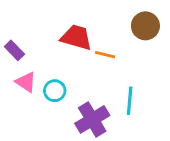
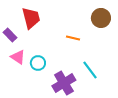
red trapezoid: (76, 37) -> (31, 18), moved, turned 60
cyan line: (130, 101) -> (90, 70), turned -42

